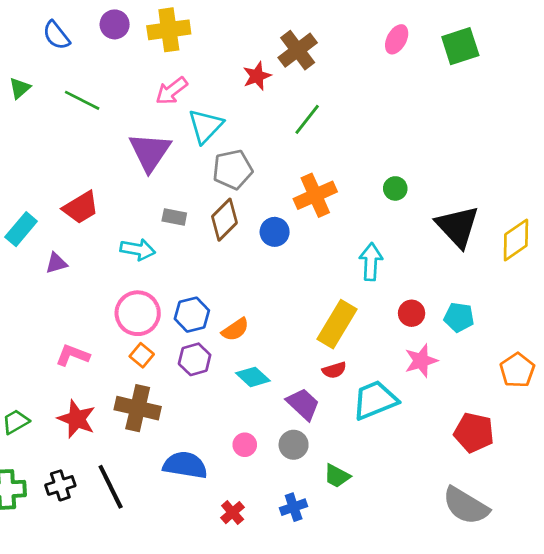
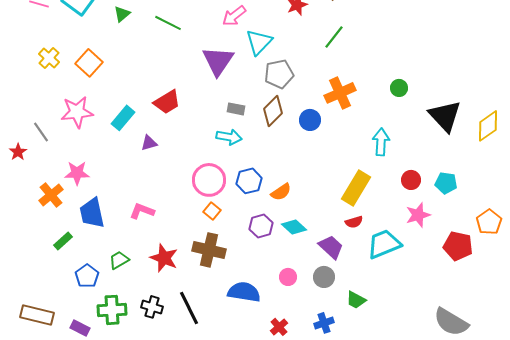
cyan arrow: (138, 249) -> (229, 137), moved
pink L-shape: (73, 355) -> (142, 211), moved
purple hexagon: (195, 359) -> (261, 226), moved
red pentagon: (474, 433) -> (458, 246), moved
black cross: (60, 485) -> (152, 307), turned 35

